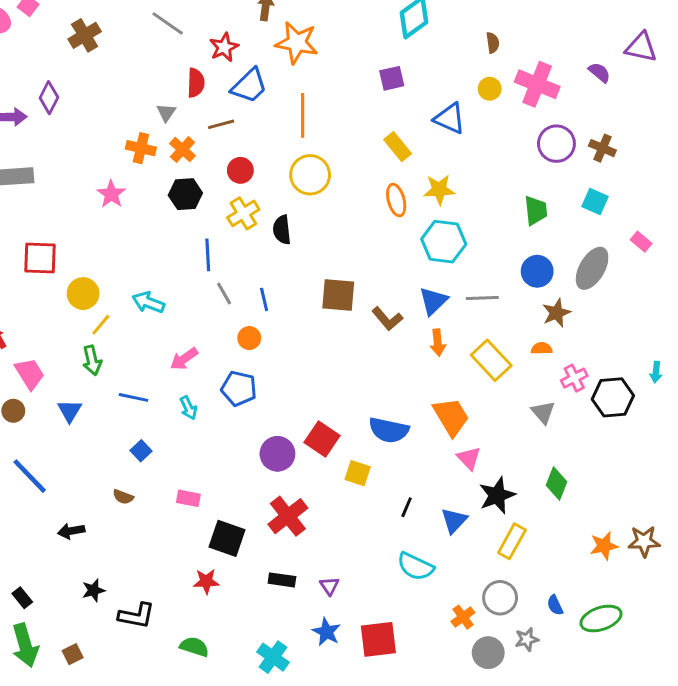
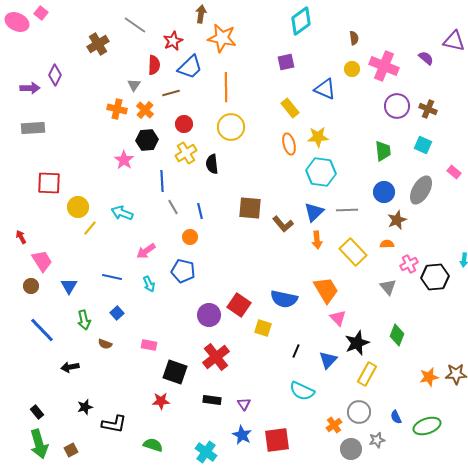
brown cross: (85, 35) -> (98, 44), moved
pink star: (111, 194) -> (124, 160), moved
green arrow: (92, 360) -> (84, 320), moved

